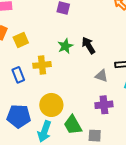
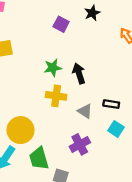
yellow cross: (42, 65) -> (56, 96), moved
purple cross: (104, 105) -> (80, 144), turned -36

